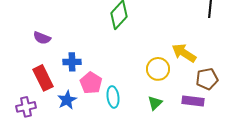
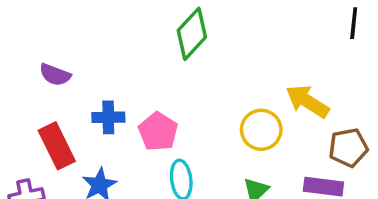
pink pentagon: (91, 83) -> (158, 132), moved

